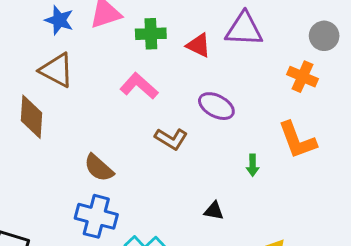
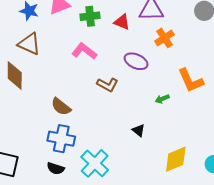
orange cross: (302, 77) -> (165, 38), moved, turned 36
green arrow: (253, 165) -> (162, 99), turned 72
black triangle: (214, 211) -> (138, 130), turned 32

